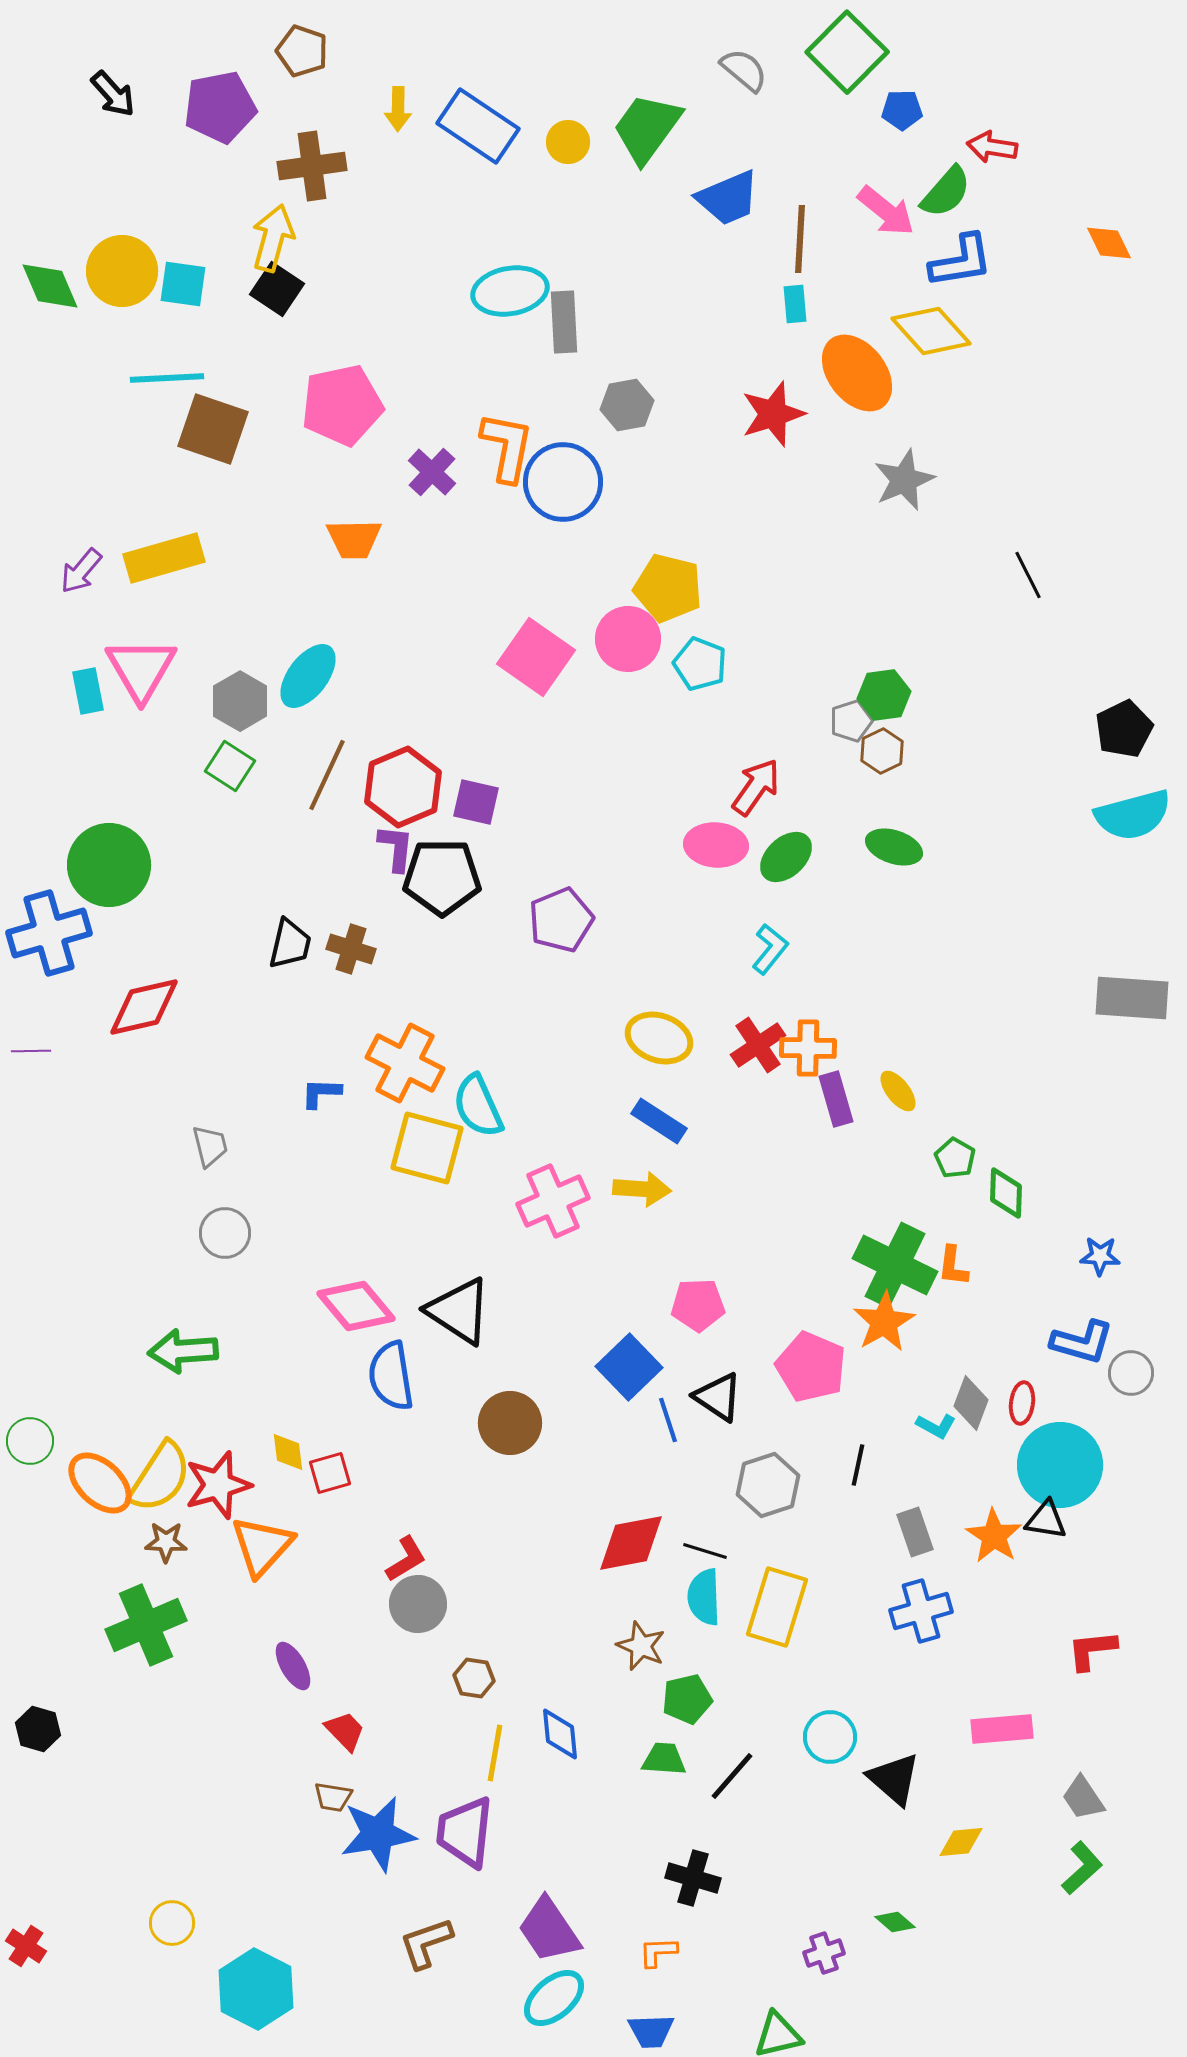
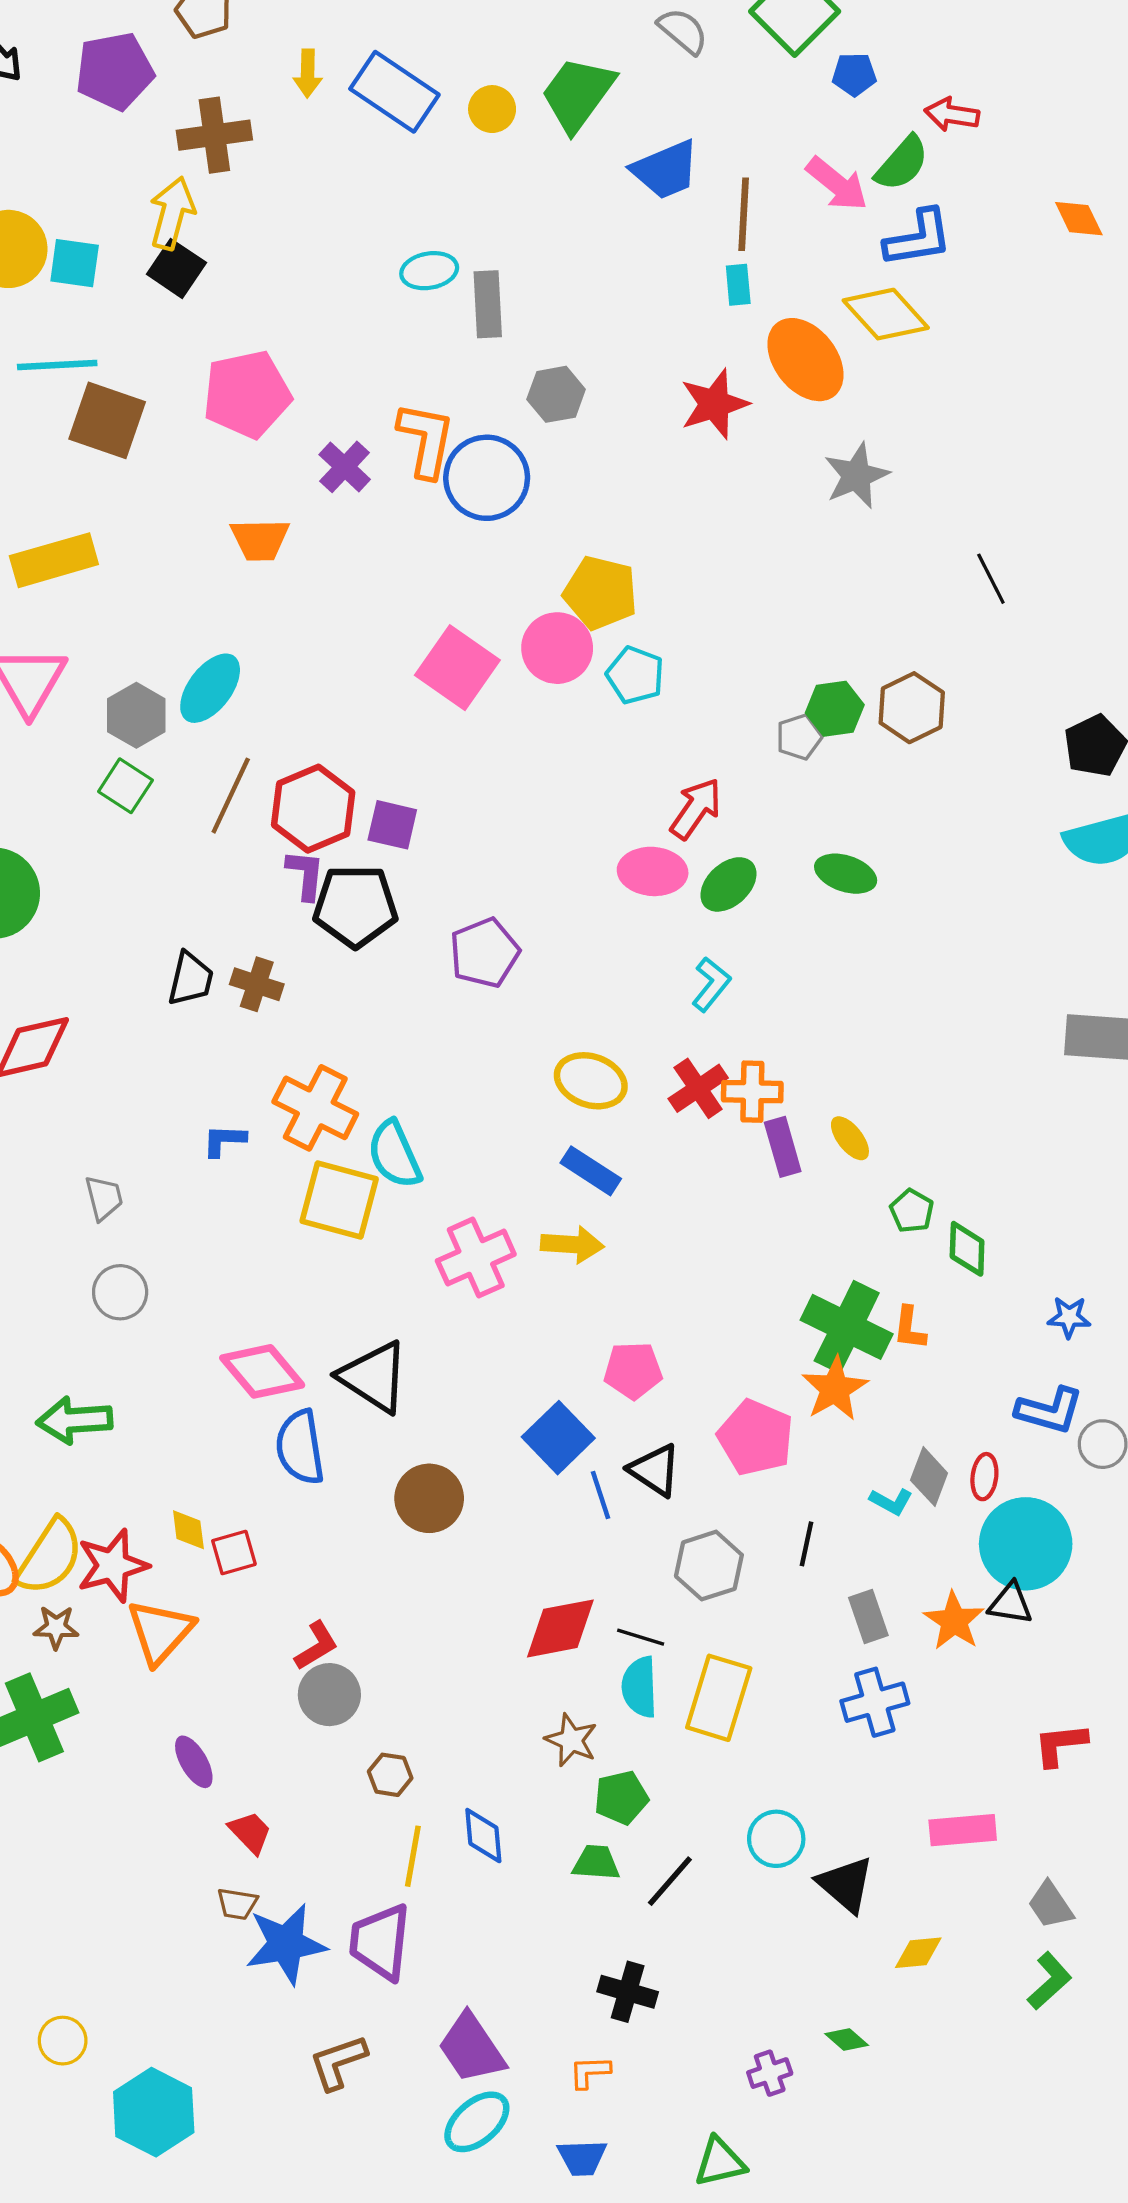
cyan ellipse: (510, 291) -> (429, 271), size x0.7
brown hexagon: (882, 751) -> (912, 708), moved, size x1.4

